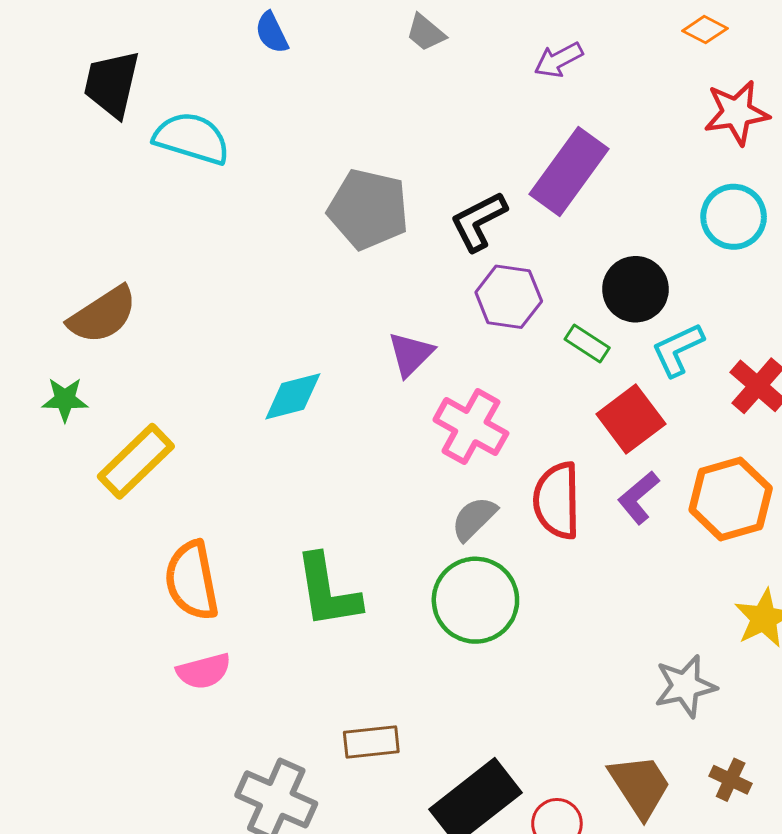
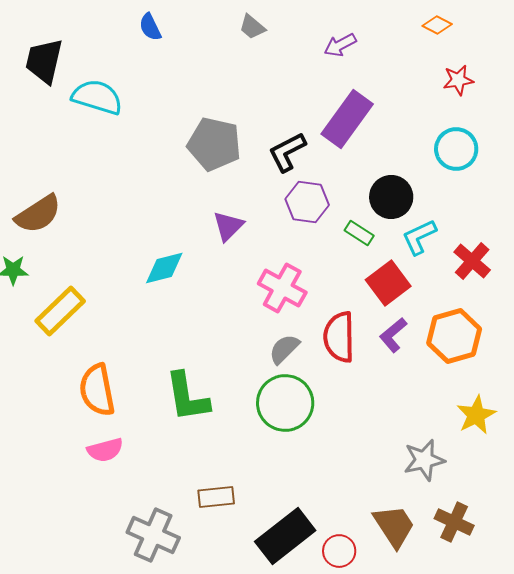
red star: (737, 113) -> (458, 80), size x0.7
purple triangle: (411, 354) -> (228, 226), moved
brown cross: (731, 780) -> (454, 522), size x1.4

